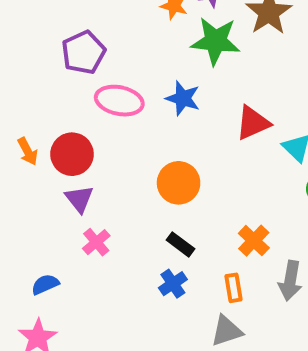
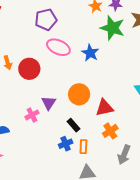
red triangle: (253, 123) -> (104, 108), moved
purple triangle: (79, 199) -> (49, 103), moved
orange rectangle: (234, 288) -> (83, 147), moved

